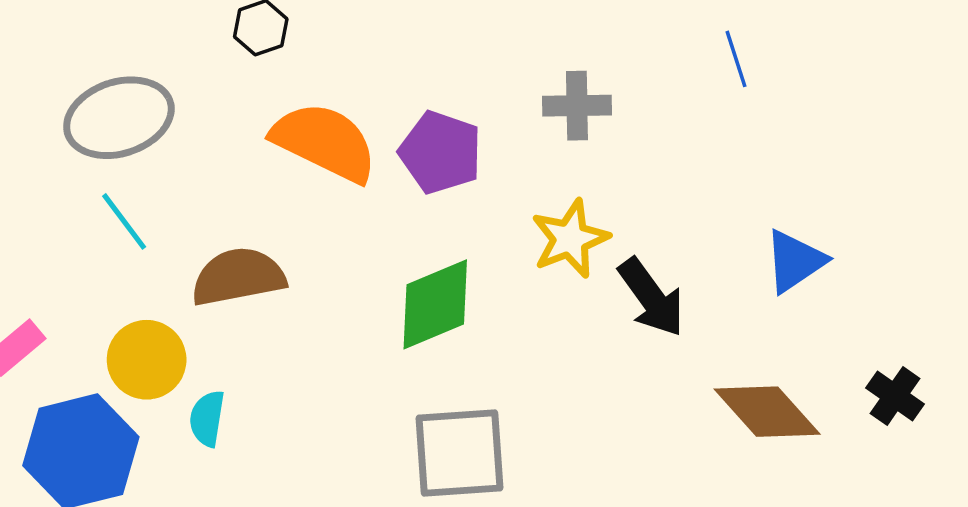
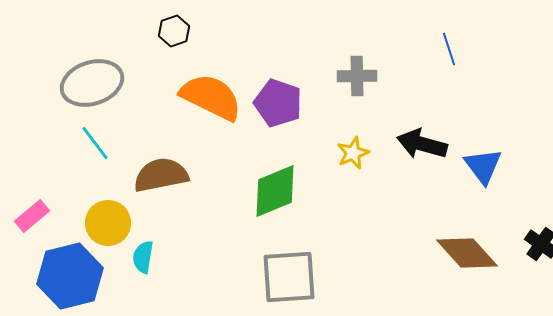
yellow star: (570, 239) -> (353, 153), size x0.7
blue triangle: (795, 261) -> (483, 166), turned -33
black arrow: (651, 297) -> (422, 144), moved, turned 141

